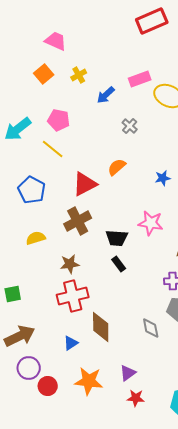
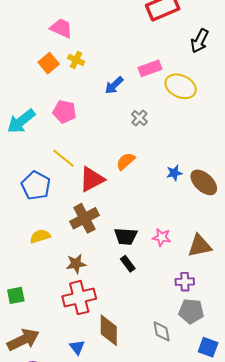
yellow cross: (79, 75) -> (76, 60), moved, turned -35
yellow line: (53, 149) -> (63, 158), moved
pink star: (151, 223) -> (162, 237), moved, size x0.7
blue triangle: (71, 343) -> (77, 347), turned -35

